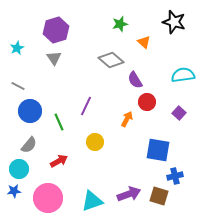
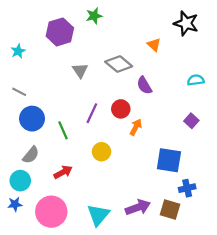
green star: (120, 24) -> (94, 16), moved
gray triangle: (54, 58) -> (80, 70), moved
cyan semicircle: (183, 75) -> (196, 80), size x0.7
red circle: (147, 102) -> (121, 109), moved
cyan triangle: (92, 201) -> (98, 215), turned -30

